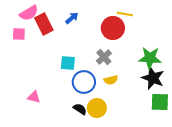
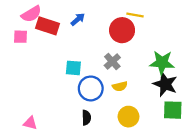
red rectangle: (44, 24) -> (48, 26), turned -45
pink triangle: (34, 97) -> (30, 123), moved
yellow circle: (97, 108) -> (129, 117), moved
black semicircle: (80, 109) -> (86, 118), turned 56

